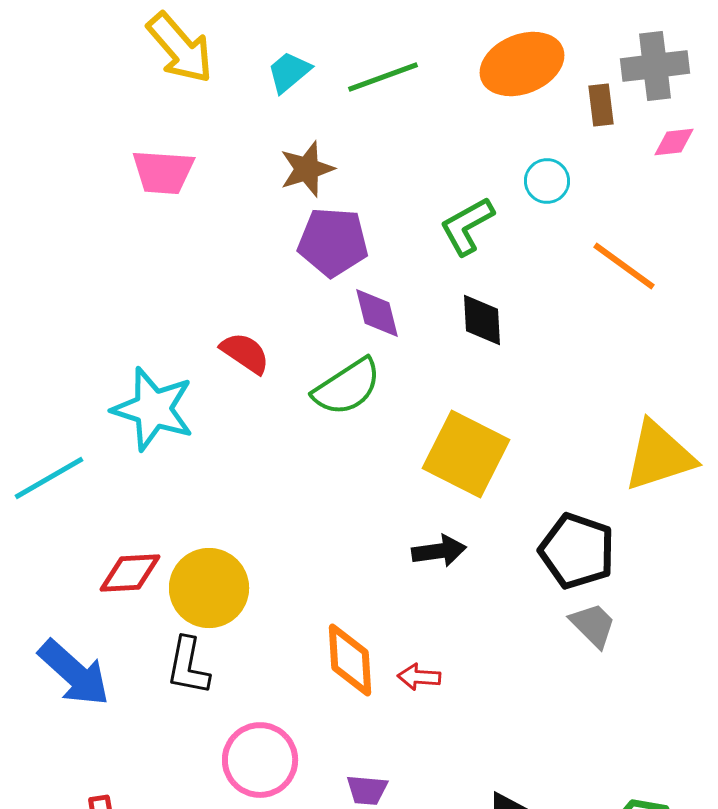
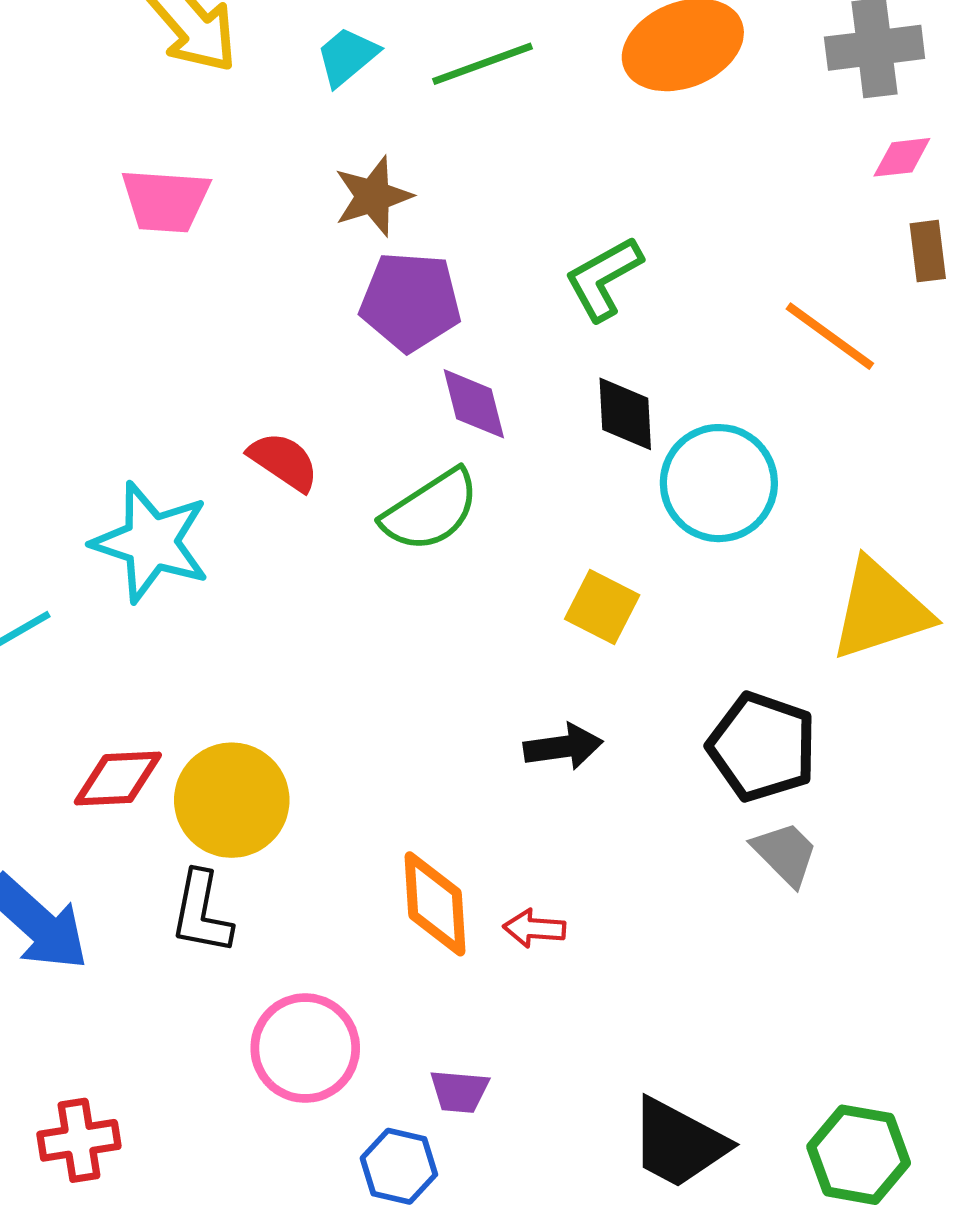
brown rectangle: (601, 105) -> (928, 251), moved
cyan circle: (547, 181) -> (719, 483), moved, size x1.8
yellow square: (466, 454) -> (602, 607), size x0.6

